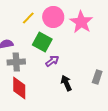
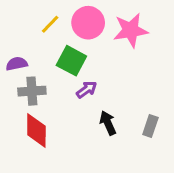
pink star: (81, 22) -> (131, 30), turned 30
gray rectangle: (97, 77) -> (150, 126), moved

